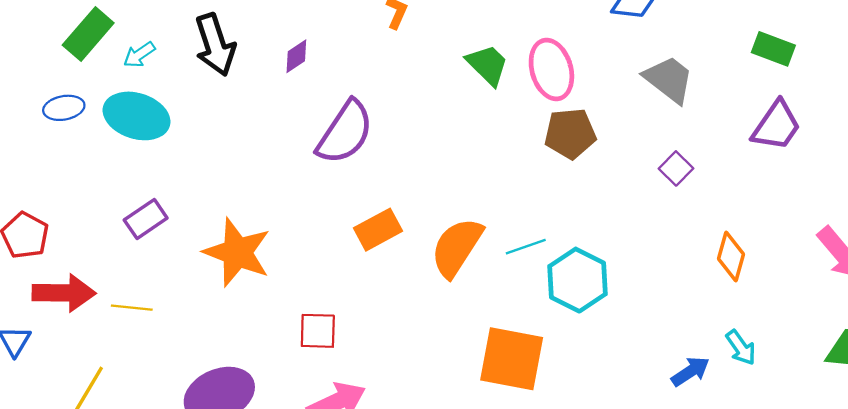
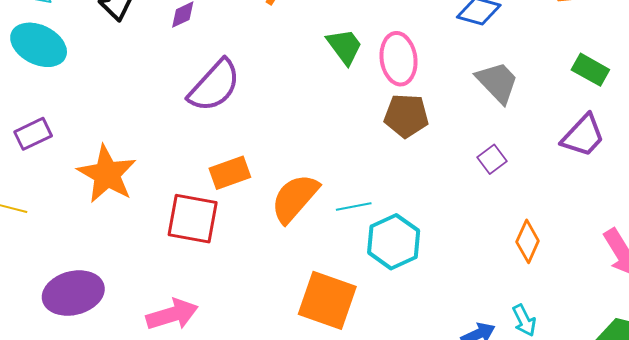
red square: (318, 331) -> (193, 219), moved, size x1.5

